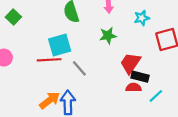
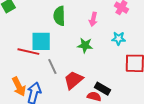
red trapezoid: (130, 63) -> (73, 80), moved
orange arrow: (50, 100) -> (19, 86), turned 84

